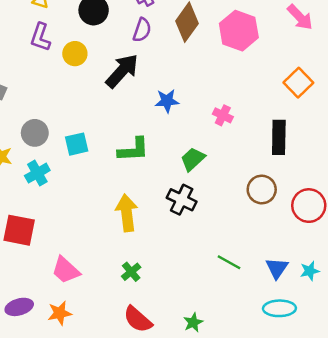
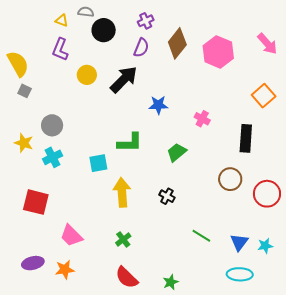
yellow circle: (75, 54) -> (87, 75), moved
cyan square: (77, 144) -> (98, 163), moved
black cross: (182, 200) -> (167, 196), moved, size x0.7

